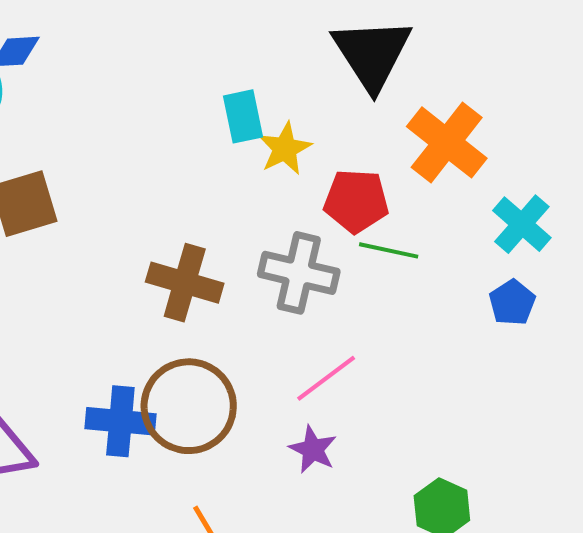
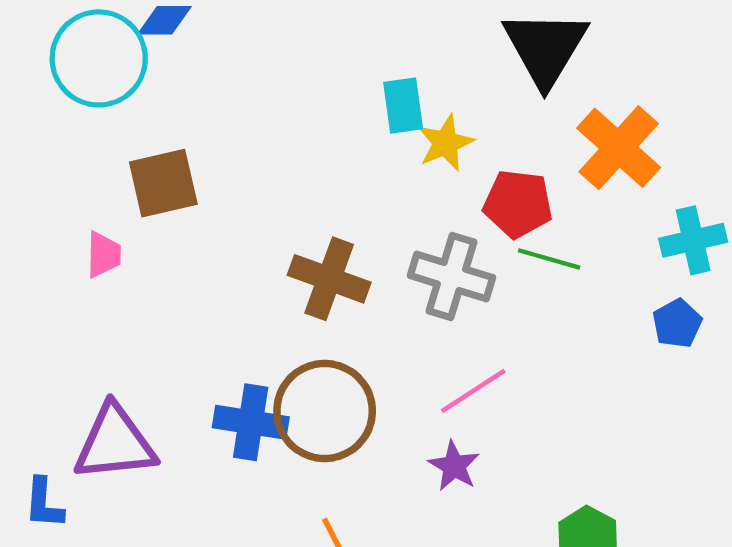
cyan cross: (522, 224) -> (693, 240), turned 32

